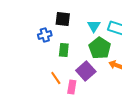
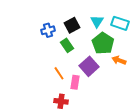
black square: (63, 19) -> (72, 25), moved, turned -35
green rectangle: (64, 50) -> (67, 45), turned -40

